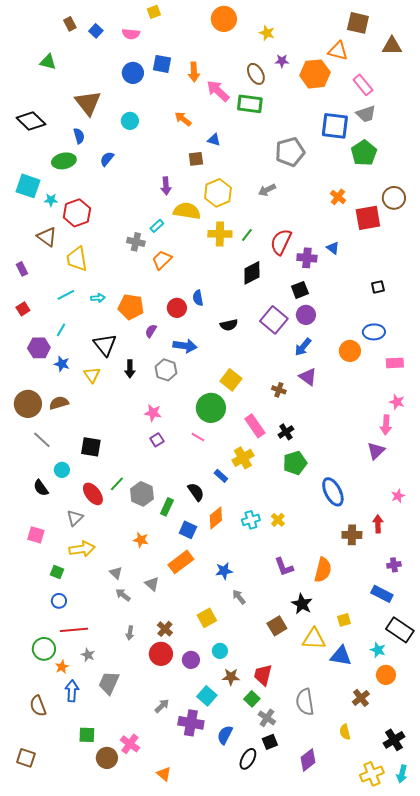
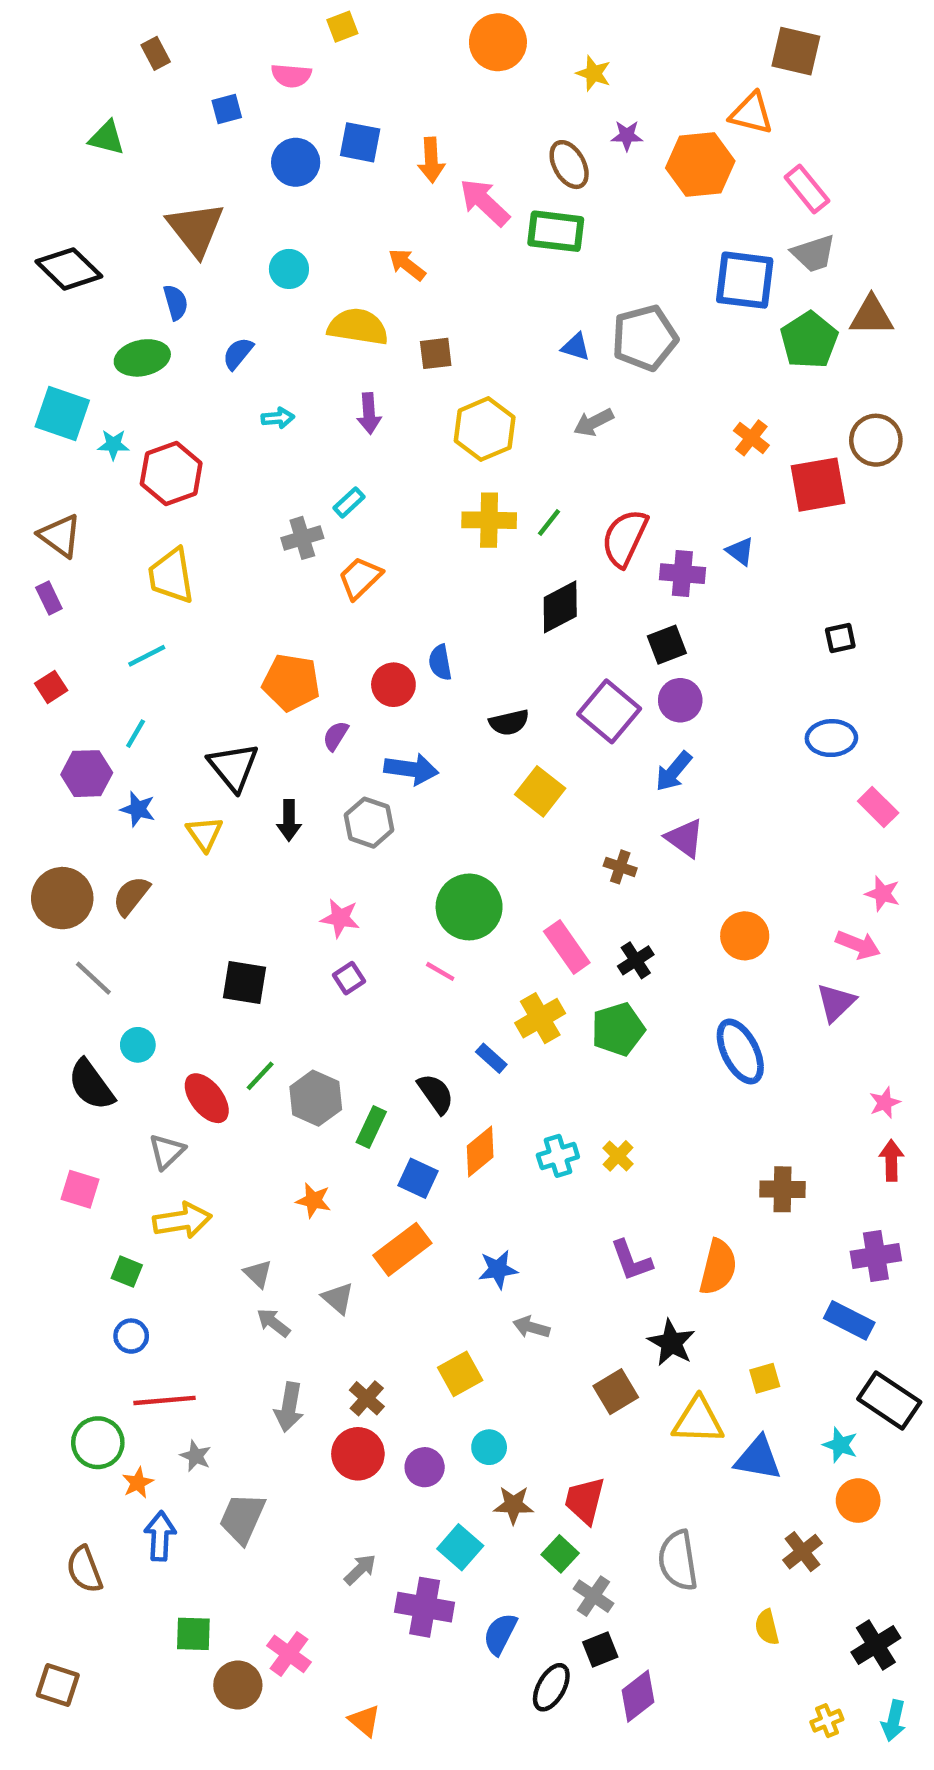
blue square: (96, 31) -> (227, 109), moved, turned 32
brown triangle: (392, 46) -> (871, 316), moved
blue triangle: (214, 140) -> (576, 347), moved
yellow semicircle: (187, 211) -> (358, 327), moved
brown triangle: (47, 237) -> (60, 536), moved
gray cross: (136, 242) -> (302, 538), turned -30
cyan arrow: (98, 298) -> (278, 418), moved
orange circle: (350, 351) -> (745, 936), moved
pink rectangle: (395, 363) -> (878, 807), turned 48
yellow square: (231, 380) -> (540, 791), moved
brown semicircle: (59, 403) -> (131, 896), turned -36
pink arrow: (386, 425) -> (858, 945), turned -72
black square: (91, 447) -> (245, 983), moved
green pentagon: (295, 463) -> (618, 1029), moved
black semicircle: (41, 488) -> (91, 1085), size x1.4
blue ellipse: (333, 492) -> (740, 1051), moved
red arrow: (378, 524) -> (891, 1160), moved
purple cross: (394, 565) -> (876, 1256), size x1.5
gray arrow: (239, 597) -> (531, 1327), turned -35
gray arrow: (130, 633) -> (289, 1407), size x1.5
purple diamond: (308, 760) -> (638, 1696), moved
yellow cross: (372, 774) -> (827, 1721), size x0.6

